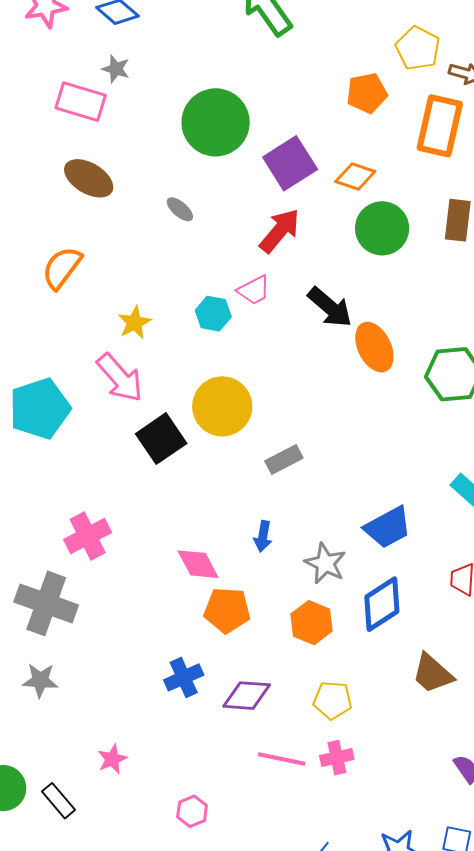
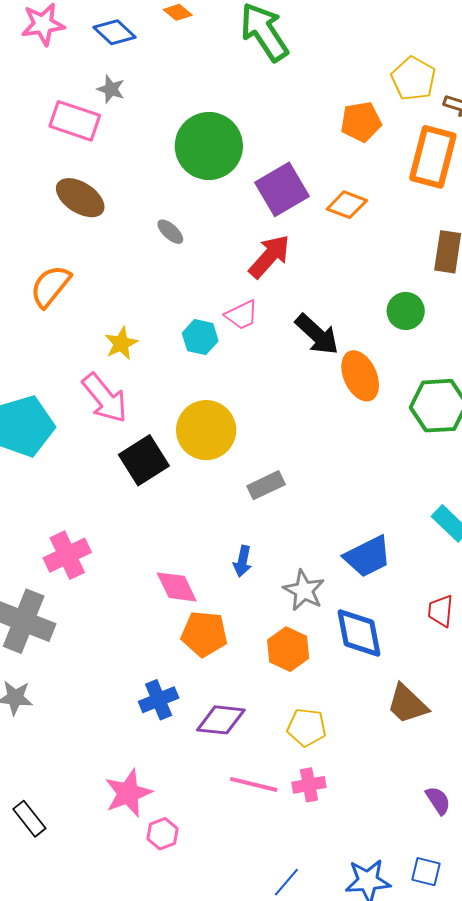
green circle: (382, 228) -> (406, 311), moved, size x0.7
blue diamond: (382, 604) -> (359, 633), turned -70
pink star: (112, 759) -> (128, 793), moved, size x1.6

